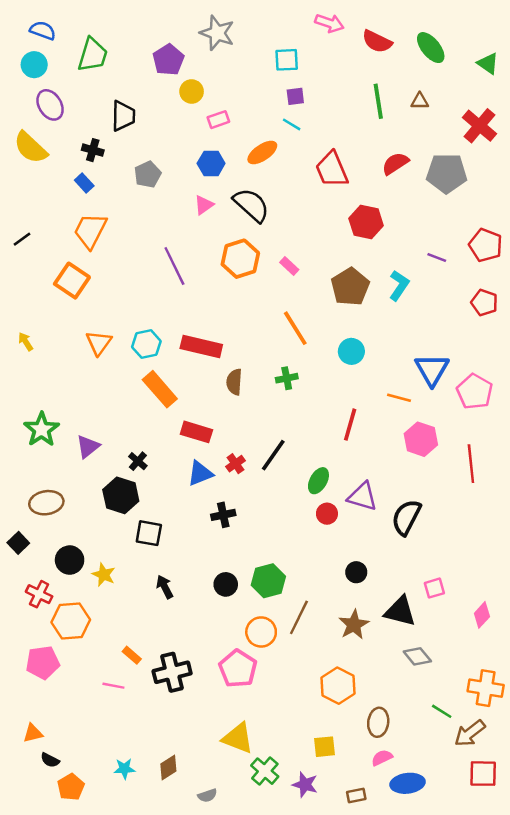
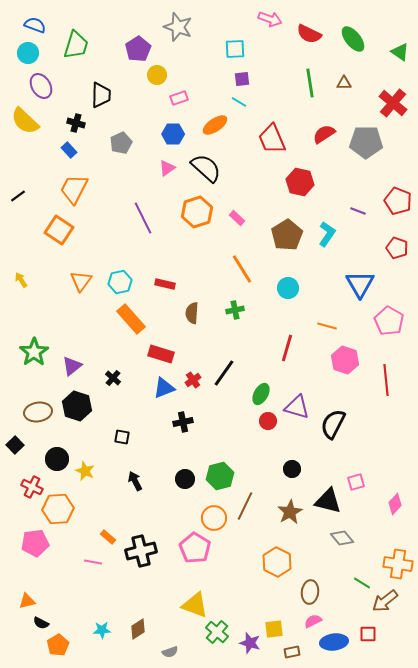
red rectangle: (201, 346) -> (165, 284), size x0.6
blue triangle: (432, 370) -> (360, 284), moved
black hexagon: (121, 495) -> (77, 406), moved
black square: (149, 533) -> (122, 437), size x0.7
yellow square: (325, 747) -> (274, 629), moved
red square: (483, 774) -> (368, 634), moved, size x0.7

